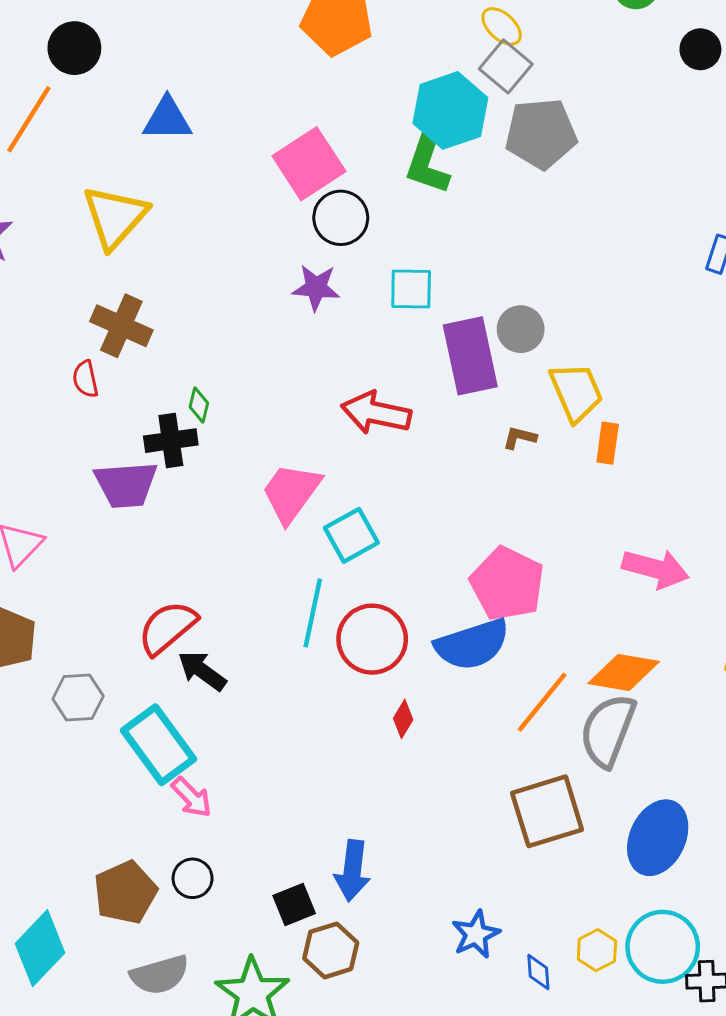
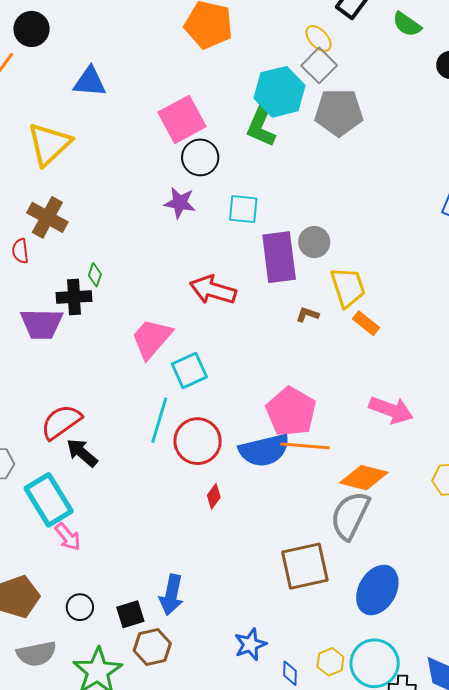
orange rectangle: (608, 443) -> (366, 323), turned -64
orange line: (542, 702) -> (305, 446), moved, turned 51
black circle: (193, 878) -> (80, 607), moved

